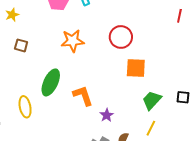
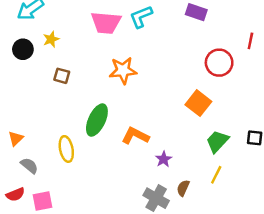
red circle: (121, 37) -> (219, 63), moved
orange square: (136, 68) -> (198, 103), turned 35
orange L-shape: (83, 96) -> (135, 136), turned -45

